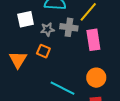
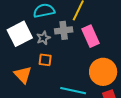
white square: (26, 19) -> (20, 34), size x1.4
orange circle: (96, 78) -> (103, 72), size x1.4

